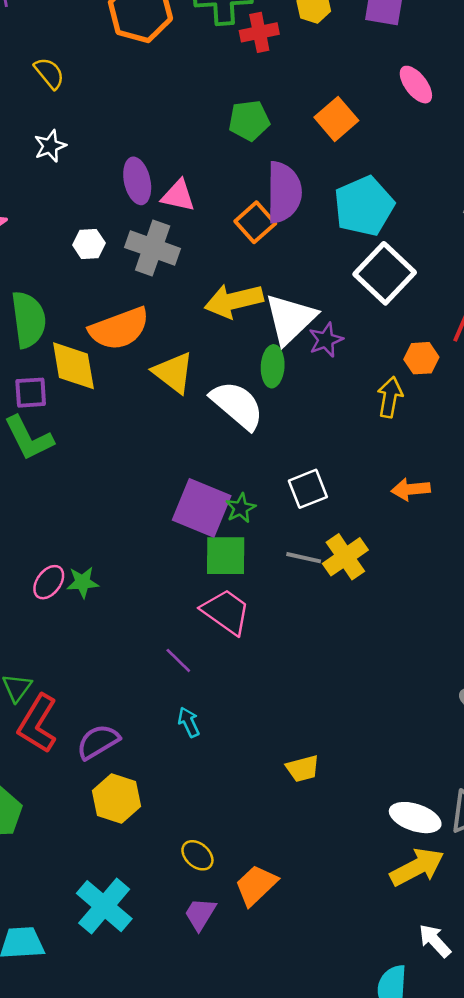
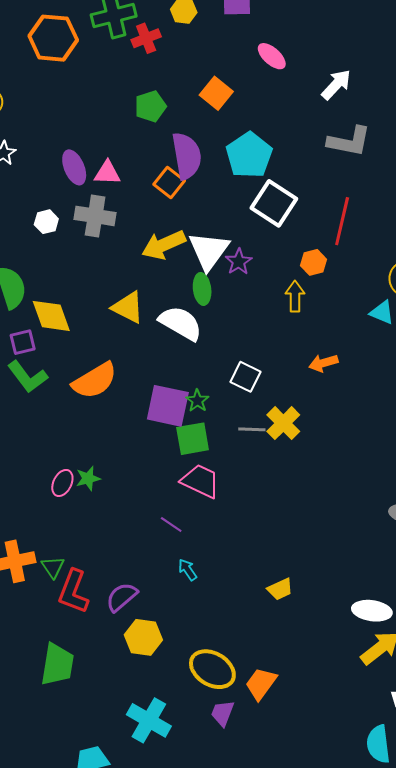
orange semicircle: (119, 329) -> (95, 381), moved
white square: (308, 489) -> (246, 377), turned -32
yellow ellipse: (197, 855) -> (212, 669), size x1.8

